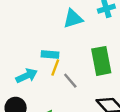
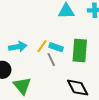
cyan rectangle: (50, 55) -> (56, 47), moved

